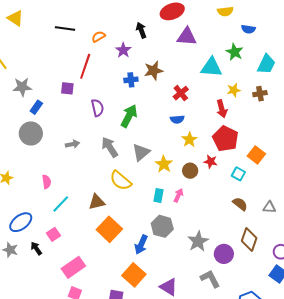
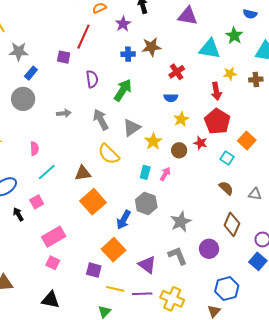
purple circle: (224, 254) -> (209, 249), moved
gray L-shape: (210, 279) -> (178, 256), moved

